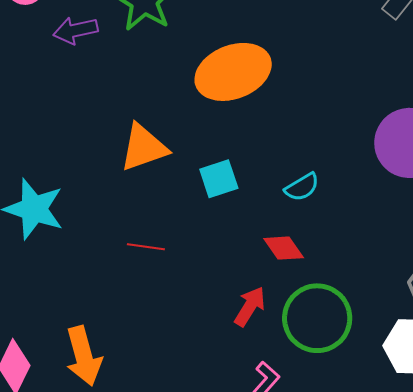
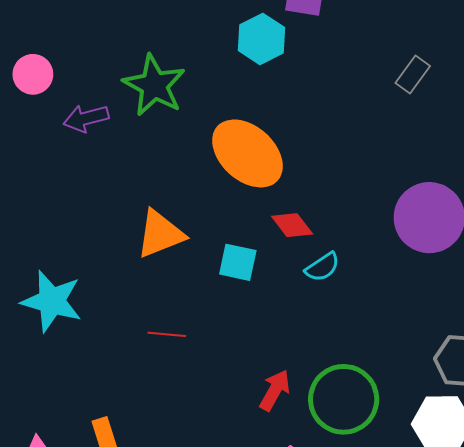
orange ellipse: (233, 72) -> (247, 153), turned 66
cyan square: (219, 179) -> (238, 262), turned 33
red diamond: (284, 248) -> (292, 225), moved

